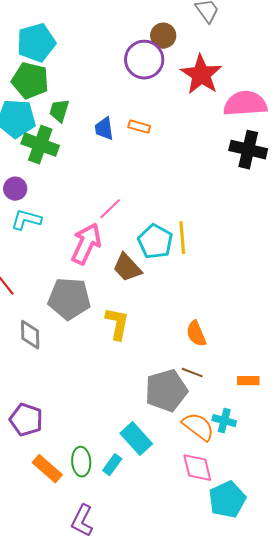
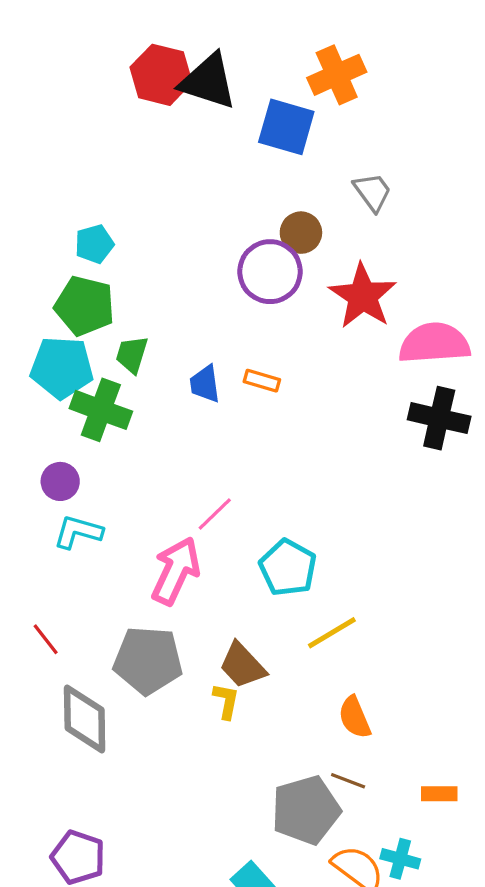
cyan pentagon: (36, 43) -> (94, 244), size x0.6
yellow line: (182, 238) -> (332, 633), moved, turned 64
brown trapezoid: (127, 268) -> (242, 665), moved
yellow L-shape: (117, 324) -> (226, 701), size x0.7
gray diamond: (30, 335) -> (85, 719), size x1.4

